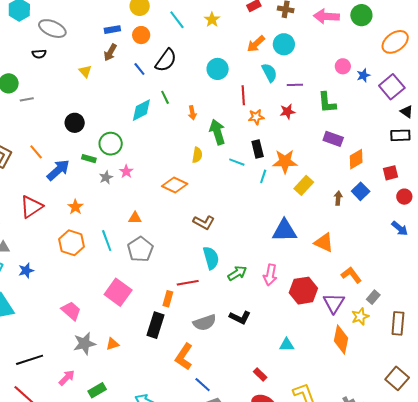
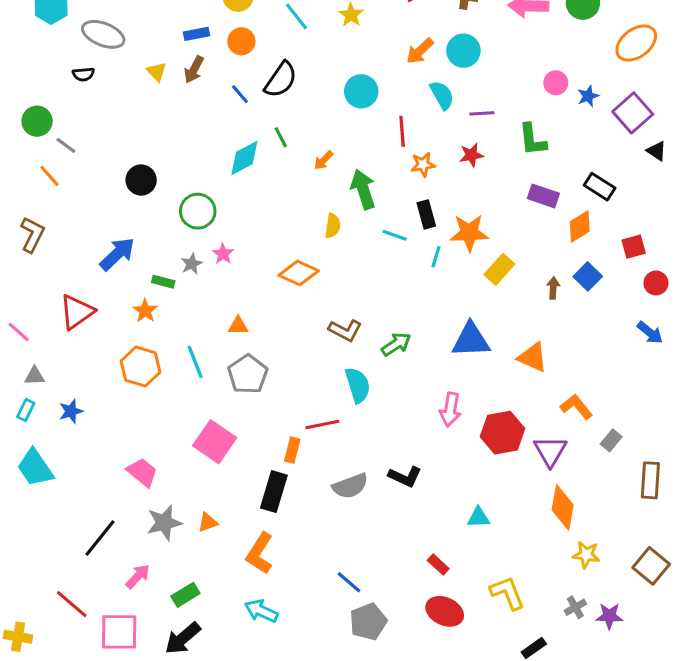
yellow triangle: (85, 71) -> (157, 72), moved
gray line: (27, 99) -> (66, 145), turned 48
orange arrow: (192, 113) -> (324, 160), turned 56
black rectangle: (400, 135) -> (600, 187), moved, turned 36
orange line: (36, 152) -> (49, 176), moved
green rectangle: (89, 159) -> (163, 282), moved
green arrow: (237, 273) -> (396, 344), moved
yellow star: (360, 316) -> (586, 555), moved, turned 30
orange L-shape: (184, 357) -> (260, 553), moved
black line: (30, 360) -> (100, 538), moved, turned -32

